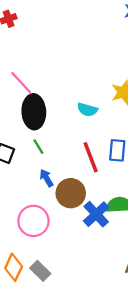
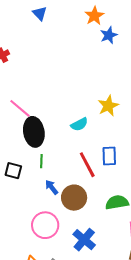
cyan semicircle: (87, 110) -> (79, 124), turned -36
green line: (38, 147) -> (41, 161), turned 40
blue cross: (96, 214) -> (84, 240), moved

